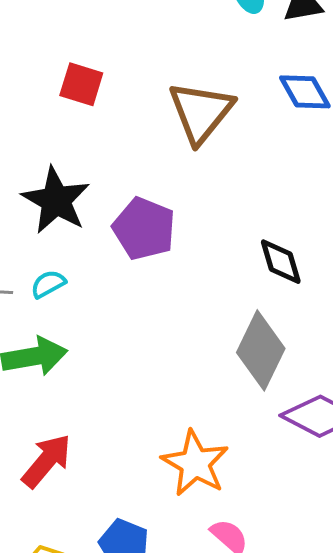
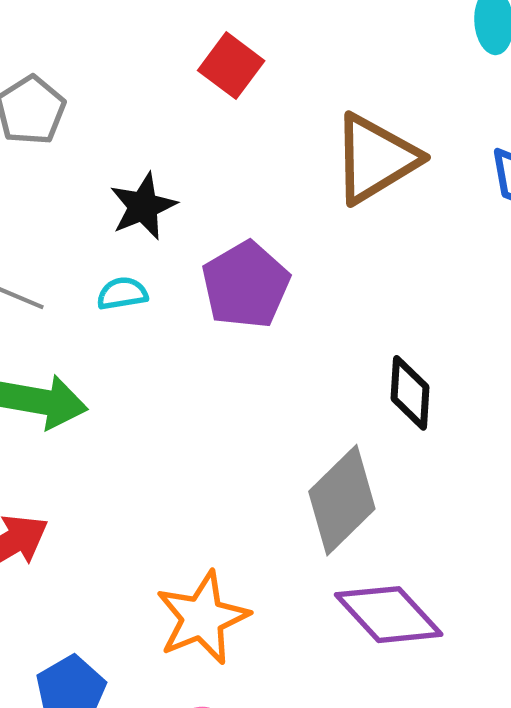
black star: (56, 200) -> (143, 206), size x0.7
cyan semicircle: (48, 284) -> (122, 293), moved

